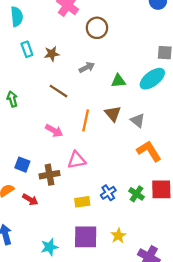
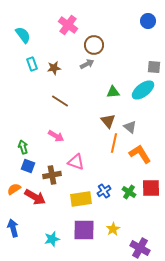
cyan semicircle: (17, 17) -> (23, 35), turned -30
gray arrow: (87, 67) -> (87, 64), moved
green arrow: (12, 99) -> (23, 147), moved
orange line: (86, 120) -> (114, 143), moved
pink triangle: (77, 160) -> (76, 162), turned 30
red arrow: (30, 200) -> (35, 197), size x1.5
yellow rectangle: (82, 202) -> (81, 199), size x1.5

